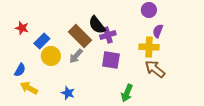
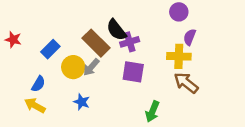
red star: (22, 28) -> (13, 40), moved
yellow circle: (51, 56) -> (73, 67), moved
blue semicircle: (20, 70) -> (38, 84), moved
blue star: (68, 93) -> (82, 102), moved

